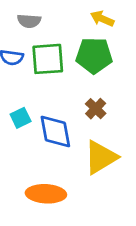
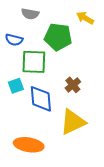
green pentagon: (94, 55) -> (58, 37), moved
green square: (48, 59) -> (34, 62), moved

